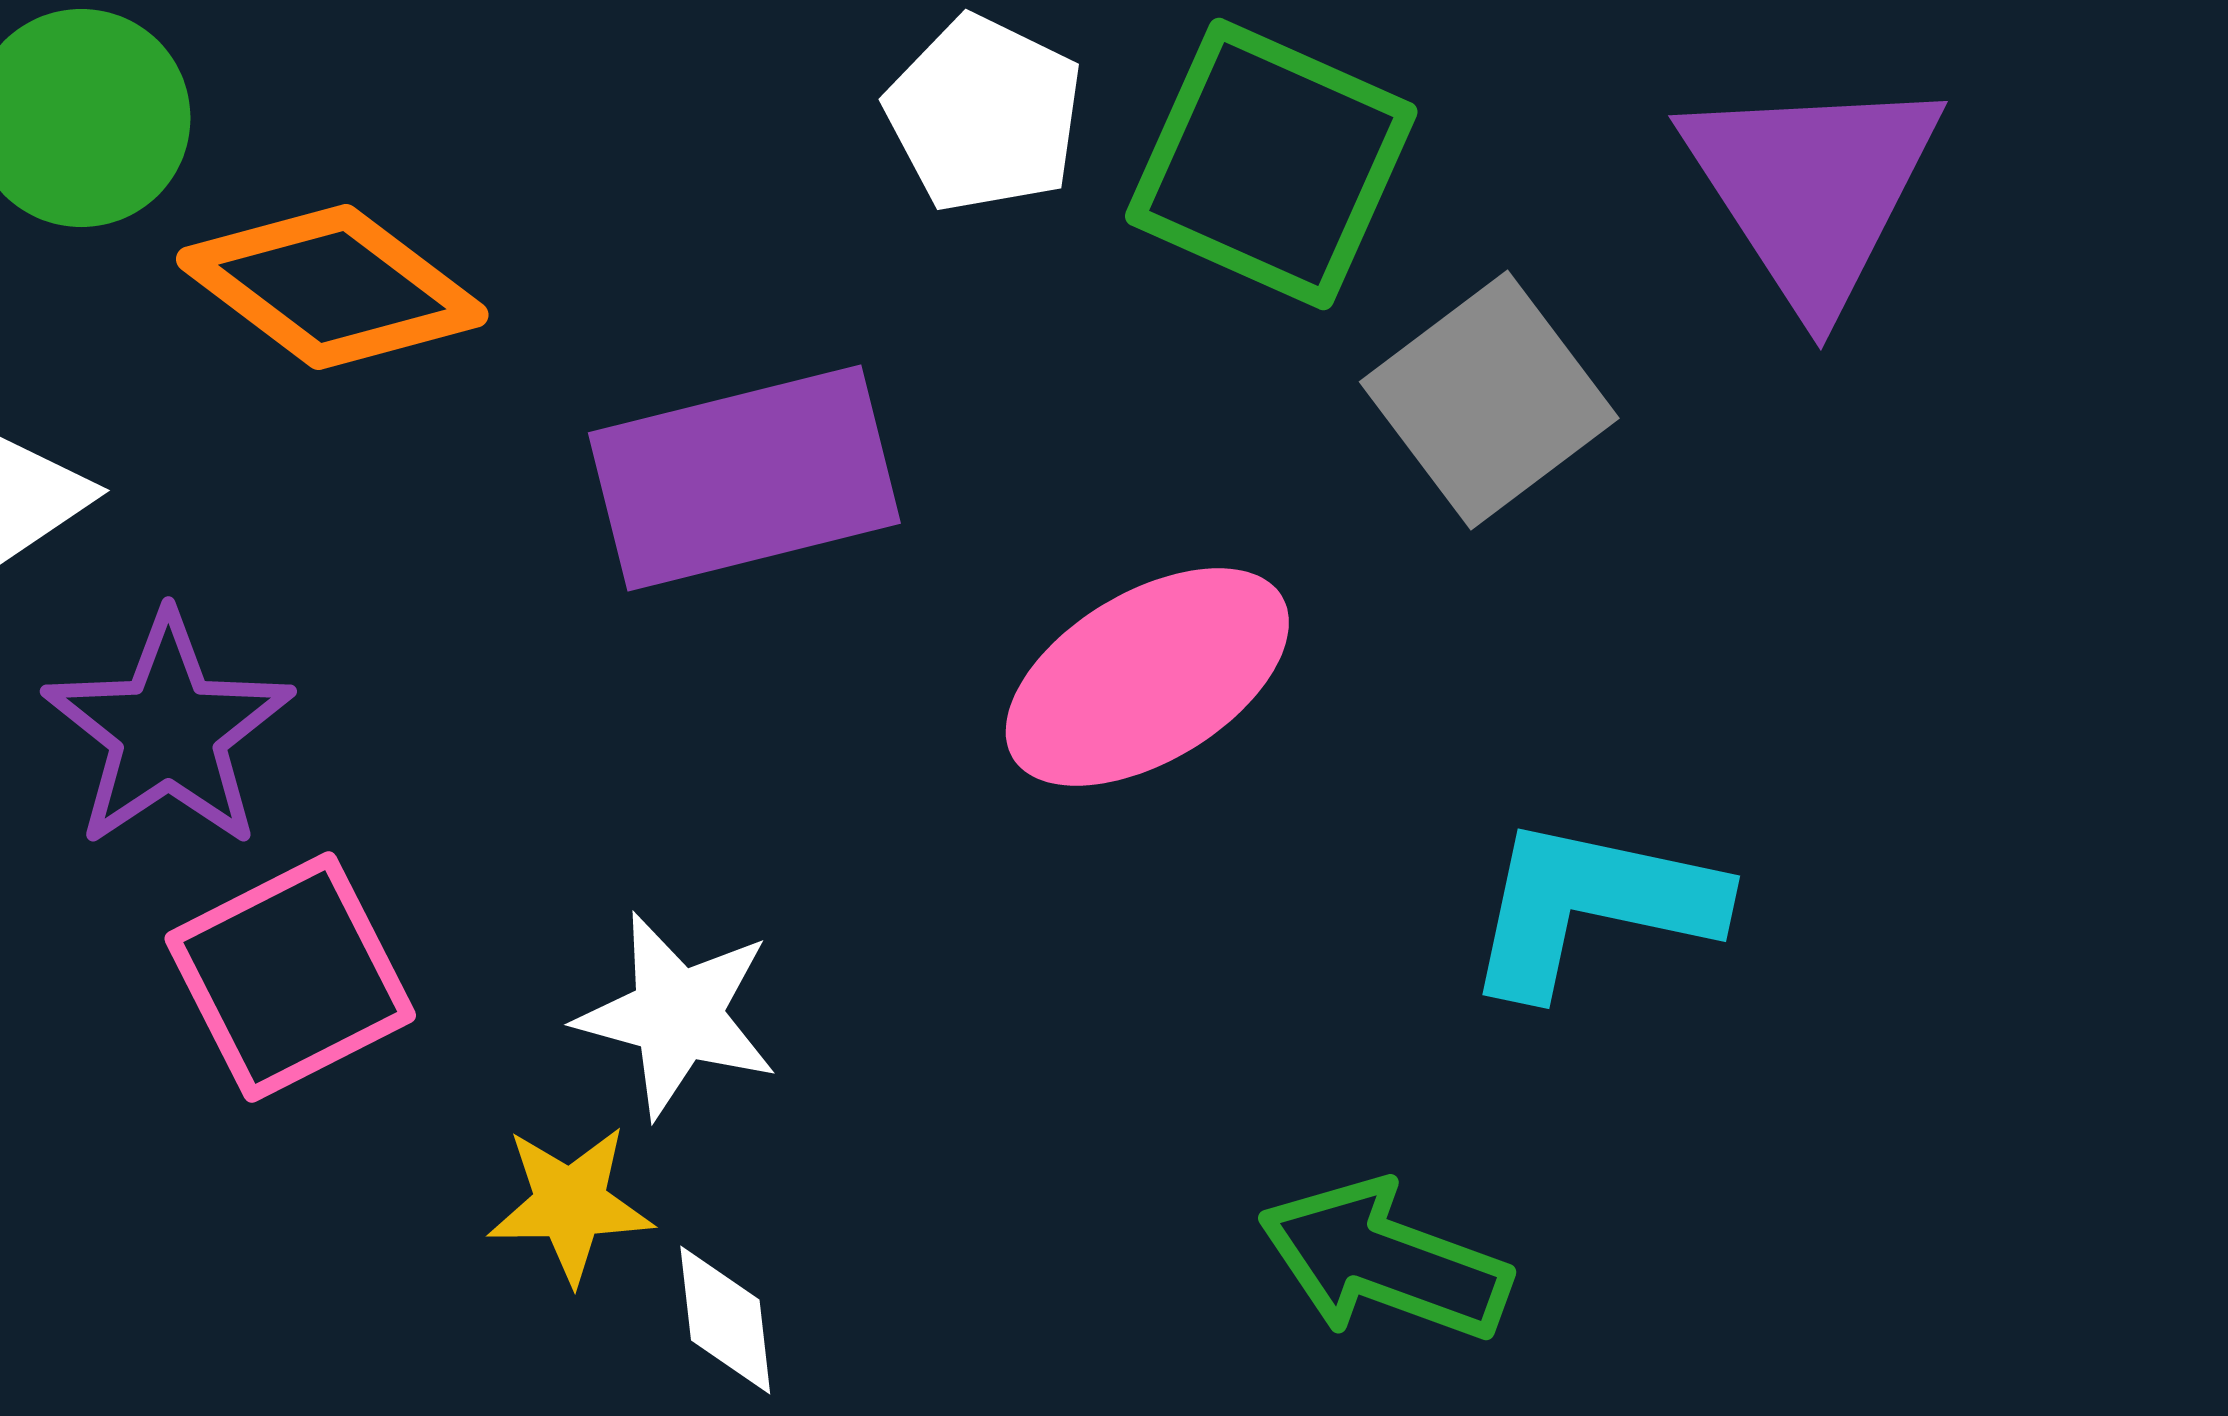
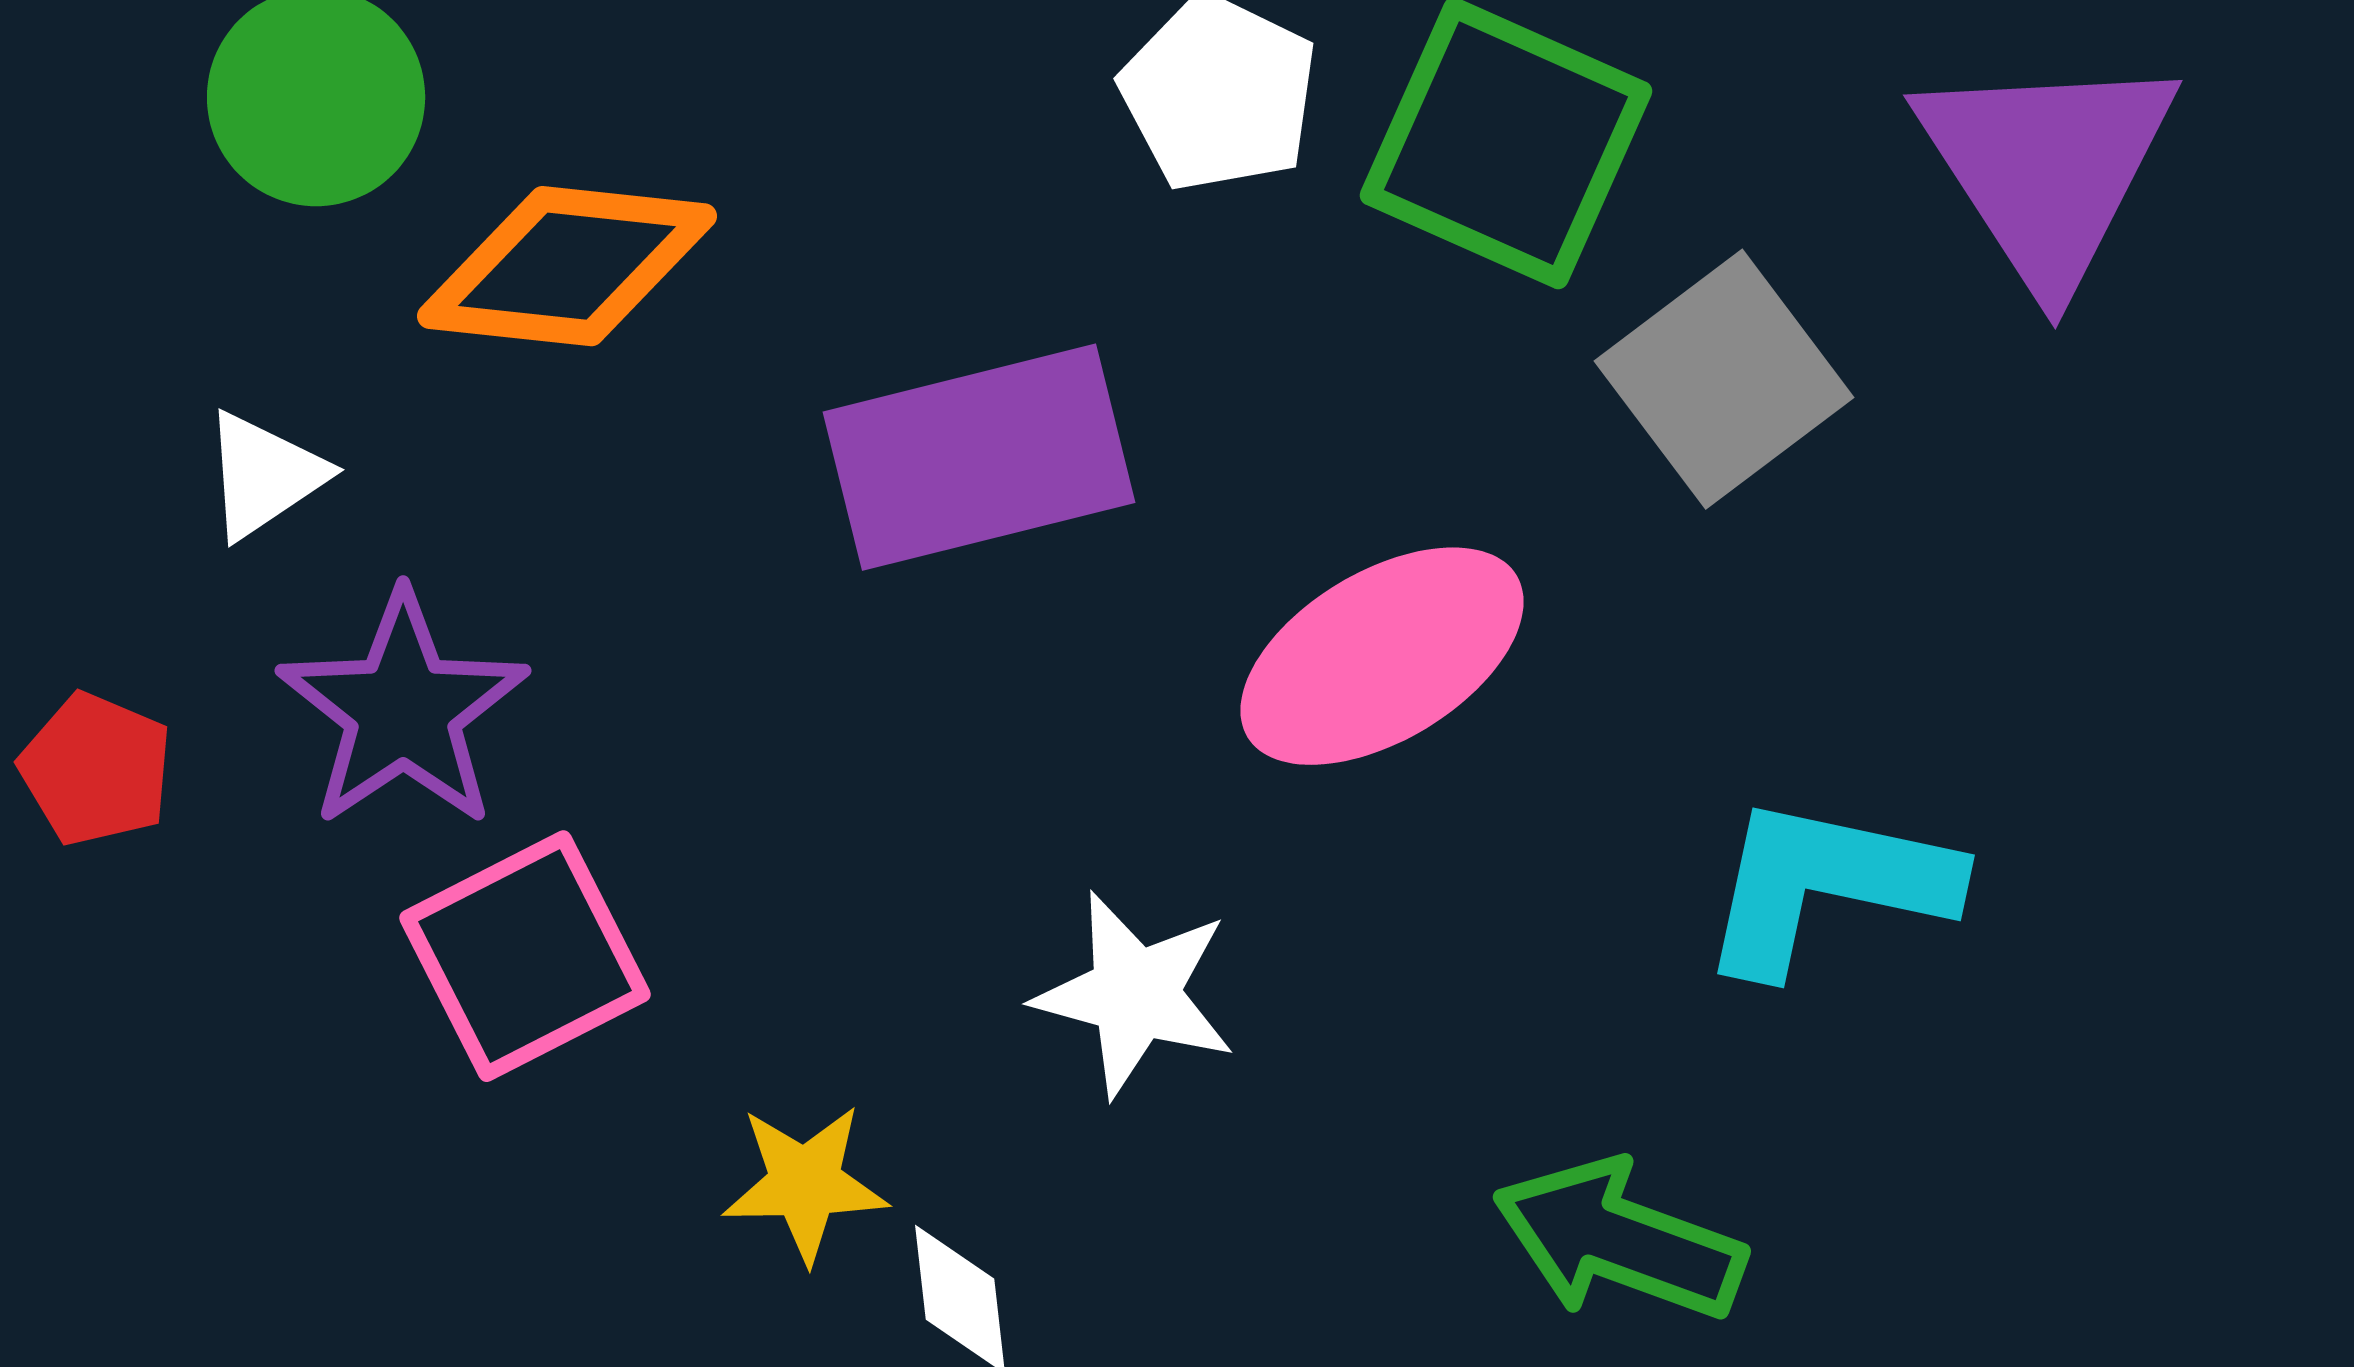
orange diamond: (332, 287) -> (567, 266), turned -31
white star: (677, 1015) -> (1135, 994), moved

